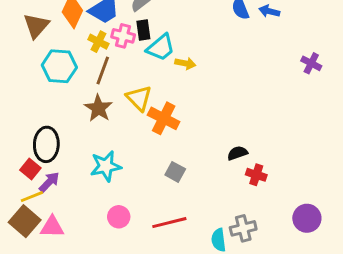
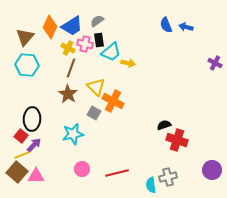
cyan hexagon: (59, 66) -> (27, 65), moved
gray square: (175, 172) -> (94, 113), moved
red cross: (256, 175) -> (177, 140), size x1.5

